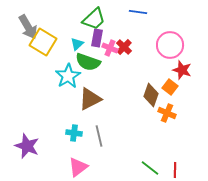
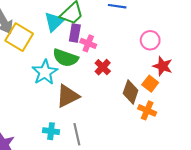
cyan triangle: (77, 44) -> (54, 22), moved, size x1.5
pink circle: (170, 45) -> (150, 40), size x0.7
red cross: (124, 47) -> (103, 67), moved

